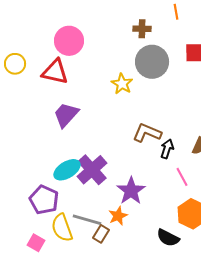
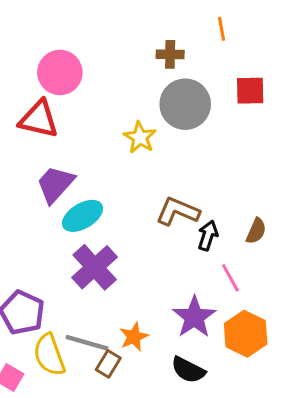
cyan ellipse: (67, 170) -> (83, 216), moved
purple star: (131, 191) -> (194, 317), moved
black semicircle: (168, 238) -> (188, 370), moved

